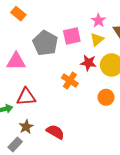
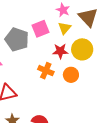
orange circle: (106, 97) -> (71, 75), moved

